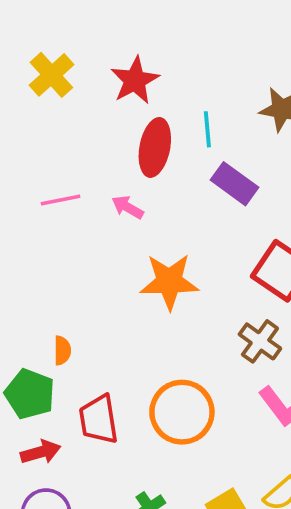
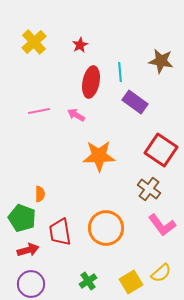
red star: (135, 80) -> (80, 45), size x0.6

